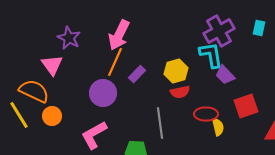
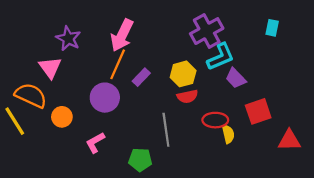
purple cross: (219, 31) -> (207, 31), moved
cyan L-shape: (211, 55) -> (221, 57), turned 76
orange circle: (52, 116) -> (62, 117), moved
pink L-shape: (94, 135) -> (95, 143), size x0.7

